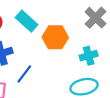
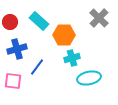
cyan cross: (89, 56) -> (72, 58), moved

